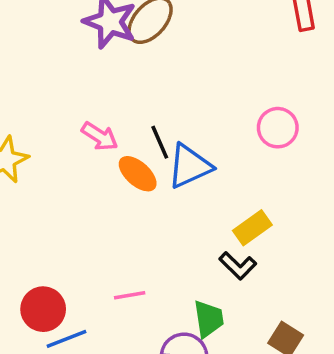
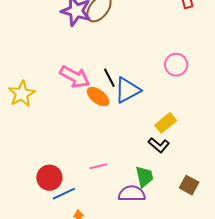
pink arrow: (100, 136) -> (75, 77), size x1.4

